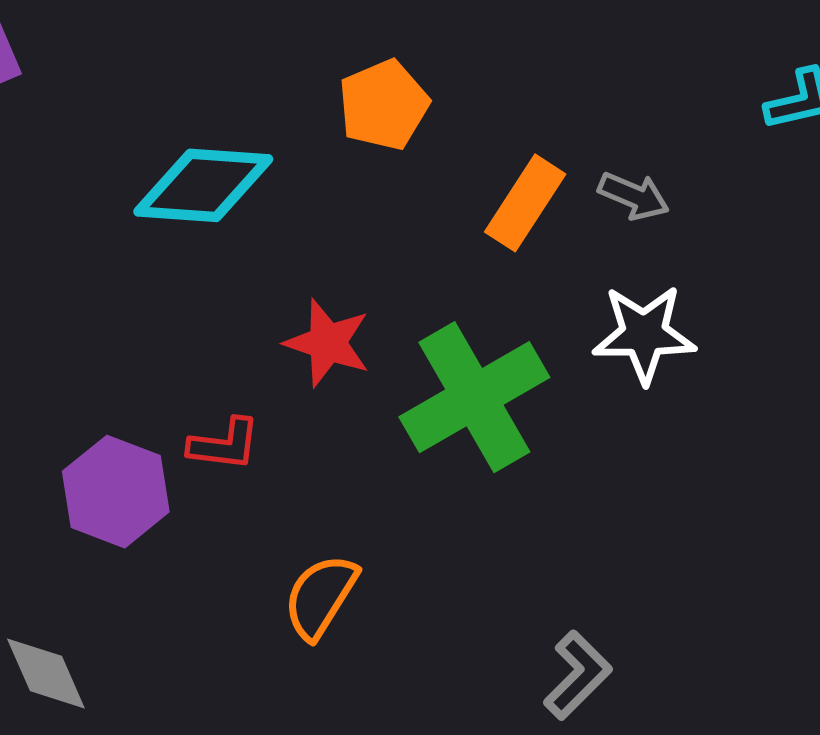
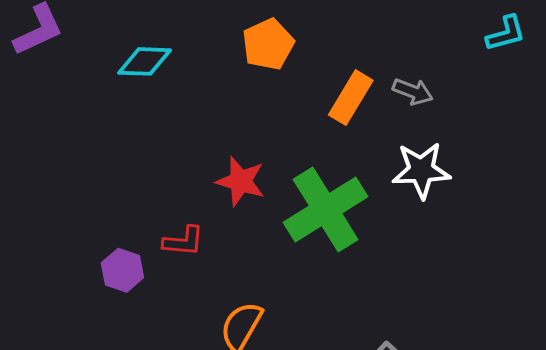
cyan diamond: (203, 185) -> (145, 61), moved, size x0.7
purple hexagon: (116, 492) -> (122, 270), size x0.7

